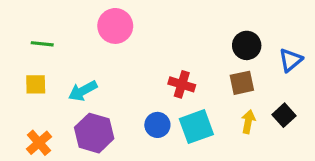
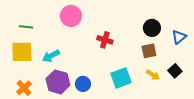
yellow square: (36, 84) -> (22, 52), size x1.6
red cross: (182, 84) -> (105, 40), moved
yellow arrow: (248, 122) -> (153, 75), turned 112
blue circle: (157, 125) -> (83, 84), moved

